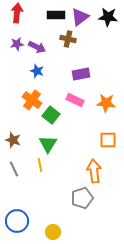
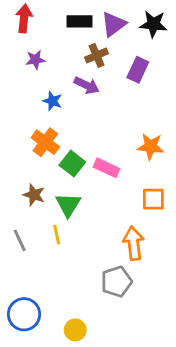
brown cross: (68, 39) -> (97, 55), turned -35
purple star: (17, 44) -> (35, 60), moved
purple arrow: (37, 47) -> (87, 85), moved
purple rectangle: (81, 74) -> (138, 70), moved, turned -54
pink rectangle: (75, 100) -> (106, 168), moved
brown star: (13, 140) -> (34, 195), moved

